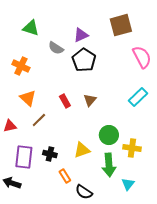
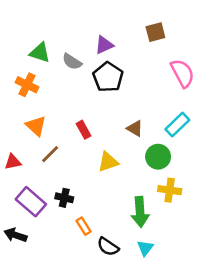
brown square: (121, 25) -> (155, 32), size x0.7
green triangle: (31, 28) -> (40, 53), moved
brown triangle: (90, 100) -> (135, 128), moved, turned -40
green circle: (109, 135) -> (158, 157), moved
yellow triangle: (82, 150) -> (108, 162), moved
purple rectangle: (24, 157) -> (31, 202), turned -55
cyan triangle: (128, 184) -> (145, 248), moved

